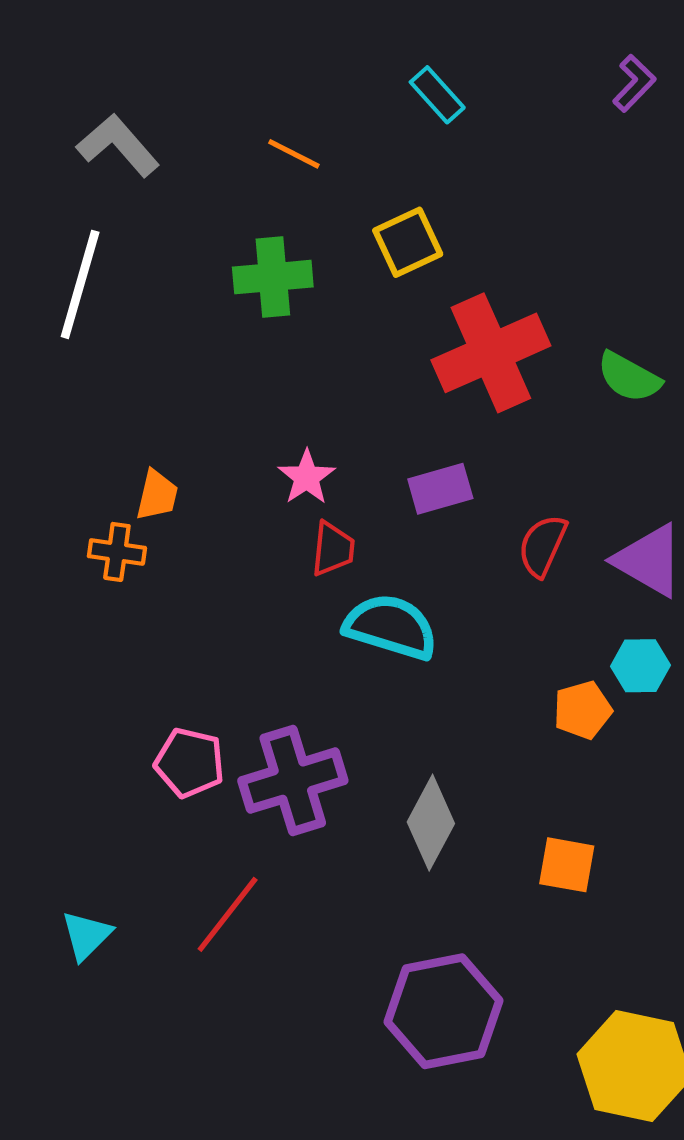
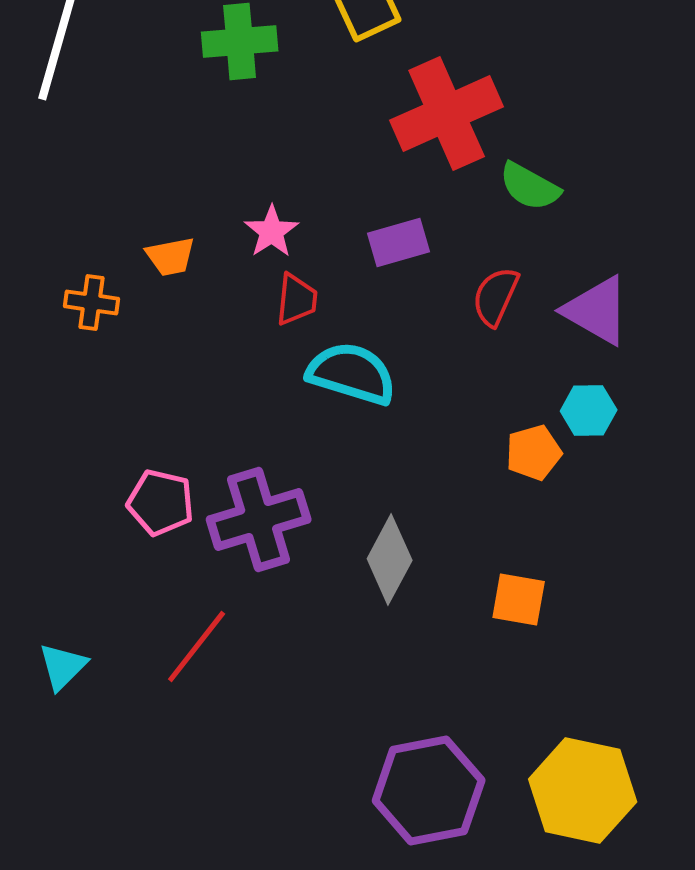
green semicircle: (629, 377) -> (530, 186), moved
orange trapezoid: (157, 495) -> (171, 256), moved, turned 66
purple hexagon: (443, 1011) -> (429, 790), moved

